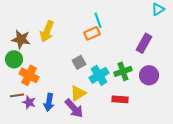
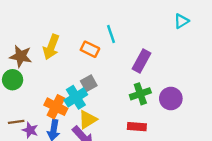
orange rectangle: (92, 33) -> (90, 49), moved, turned 49
purple rectangle: (144, 43) -> (142, 61), moved
orange cross: (29, 75) -> (56, 107), moved
cyan cross: (99, 75) -> (76, 97), moved

